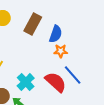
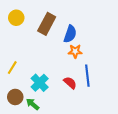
blue line: (73, 75) -> (87, 76), turned 35
red semicircle: (56, 82) -> (70, 83), size x0.6

